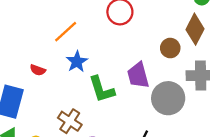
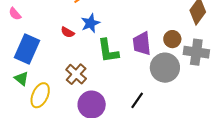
brown circle: (170, 48) -> (172, 39), moved
red semicircle: (38, 70) -> (68, 32), moved

